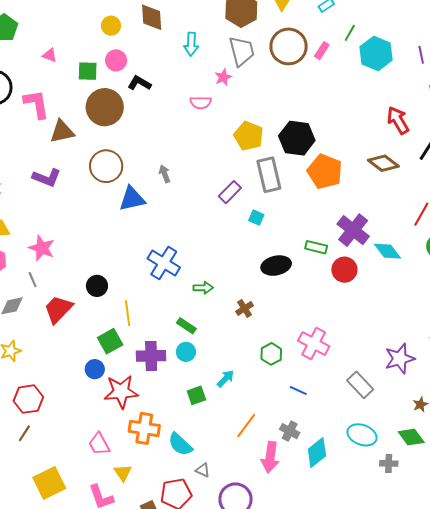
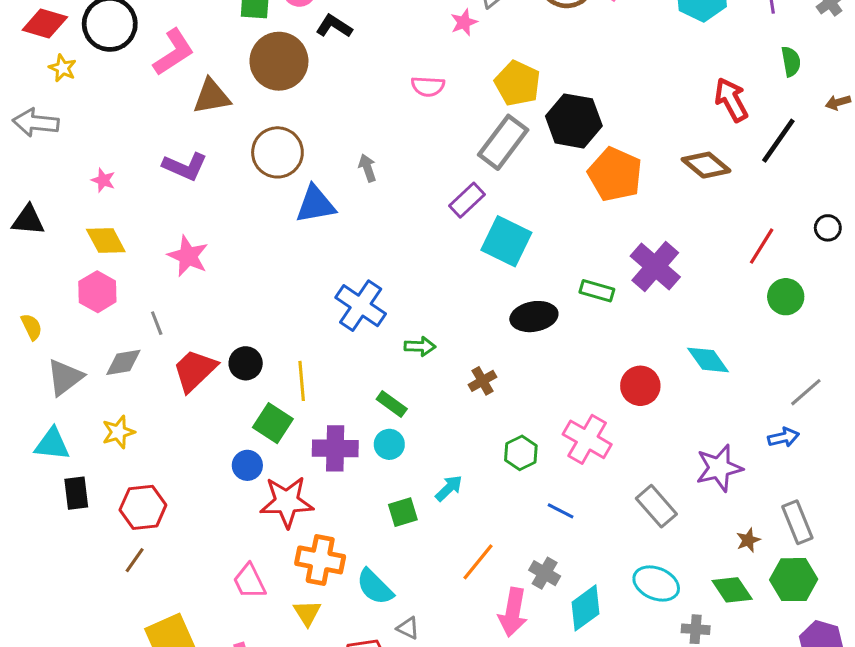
pink semicircle: (201, 103) -> (428, 86), moved
pink L-shape: (36, 104) -> (174, 52), turned 64
yellow pentagon: (249, 136) -> (518, 83), moved
gray rectangle: (269, 175) -> (503, 142), moved, turned 48
cyan square: (256, 218) -> (506, 241), size x2.0
pink star: (42, 248) -> (188, 256), moved
cyan diamond: (387, 251) -> (708, 360), moved
red circle: (344, 270) -> (640, 386), moved
black circle: (97, 286) -> (246, 363), moved
green square: (110, 341) -> (273, 423), turned -30
yellow triangle: (123, 473) -> (307, 613), moved

